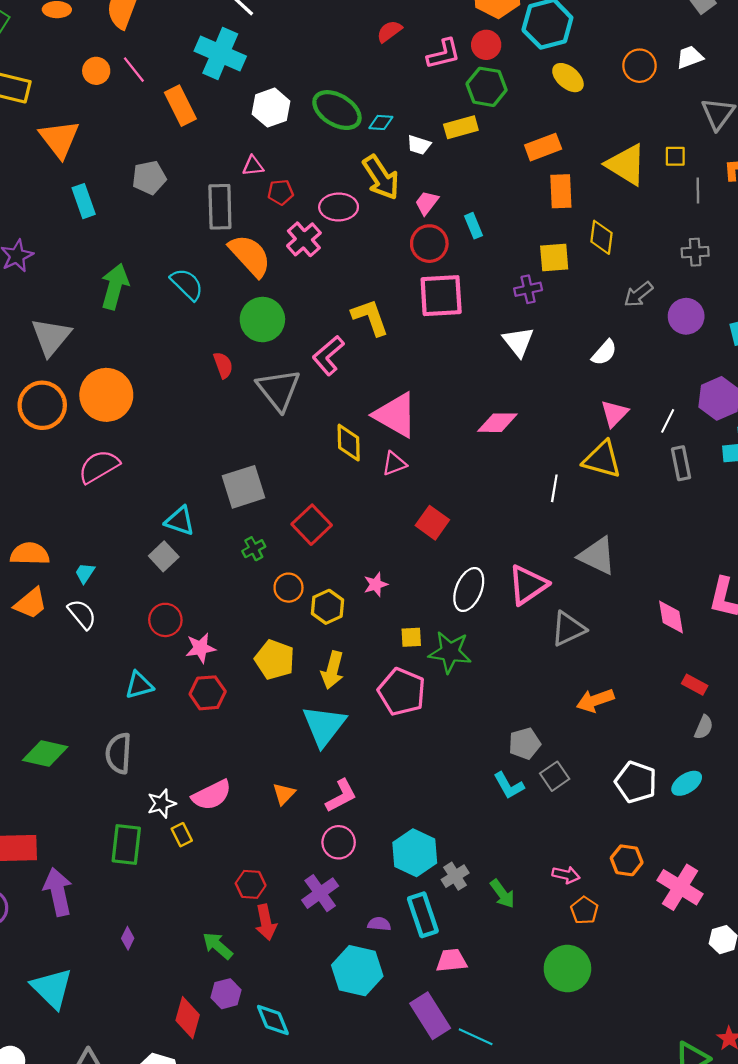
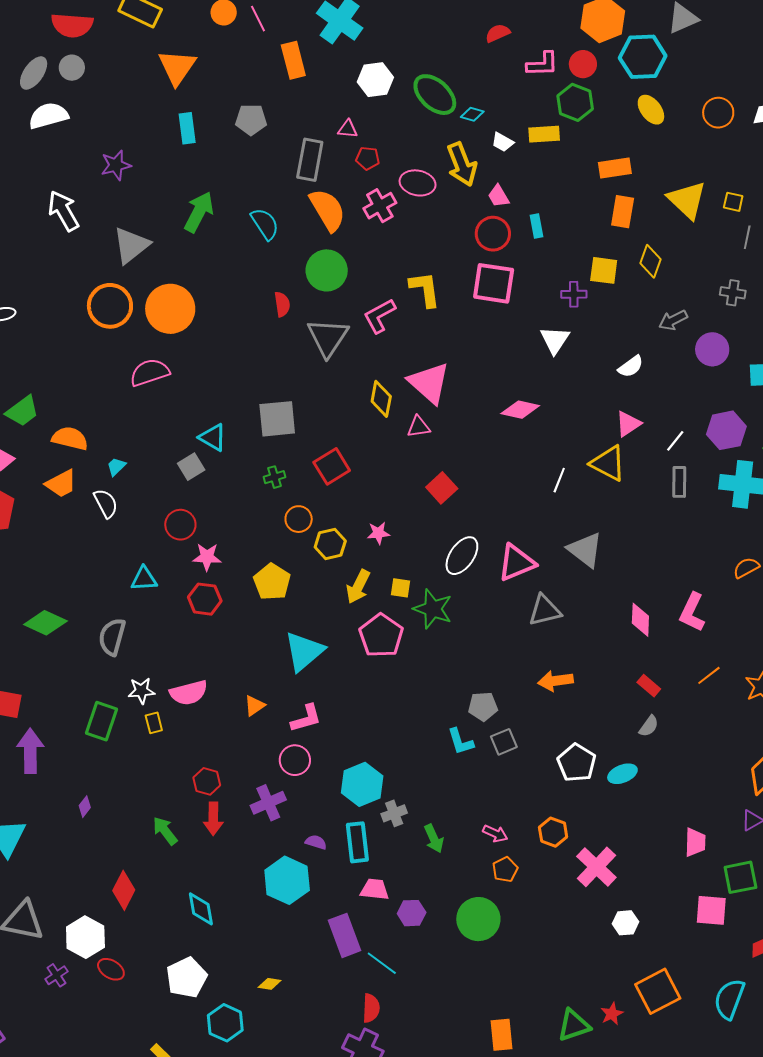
pink trapezoid: (427, 203) -> (498, 196), turned -80
yellow arrow: (332, 670) -> (358, 587), moved
purple hexagon: (226, 994) -> (412, 913), moved

